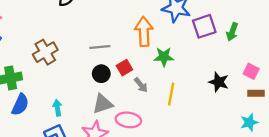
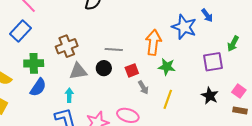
purple square: (204, 26) -> (213, 62), moved
green arrow: (232, 32) -> (233, 44), moved
black circle: (101, 74) -> (104, 68), moved
gray triangle: (103, 104) -> (78, 71), moved

